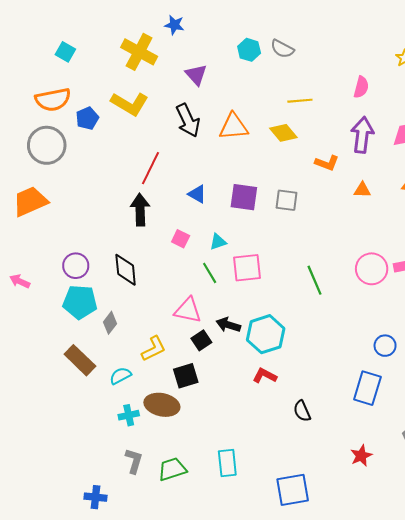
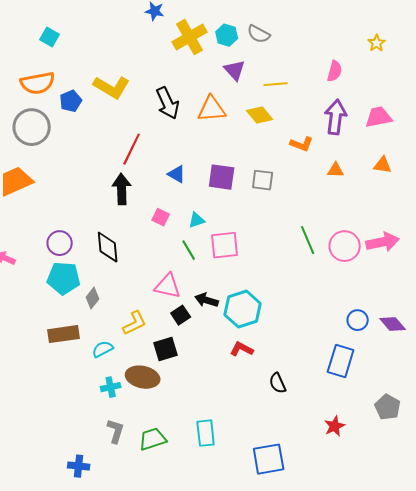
yellow cross: (139, 52) -> (190, 37), moved, turned 32
purple triangle: (196, 75) -> (235, 70), moved
green line: (314, 280) -> (308, 240), moved
brown rectangle: (80, 360) -> (64, 334), turned -52

